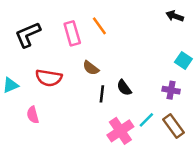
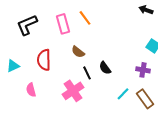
red semicircle: (49, 78) -> (44, 60), turned 80
black line: (102, 94) -> (87, 73), turned -32
pink cross: (120, 131) -> (73, 91), moved

